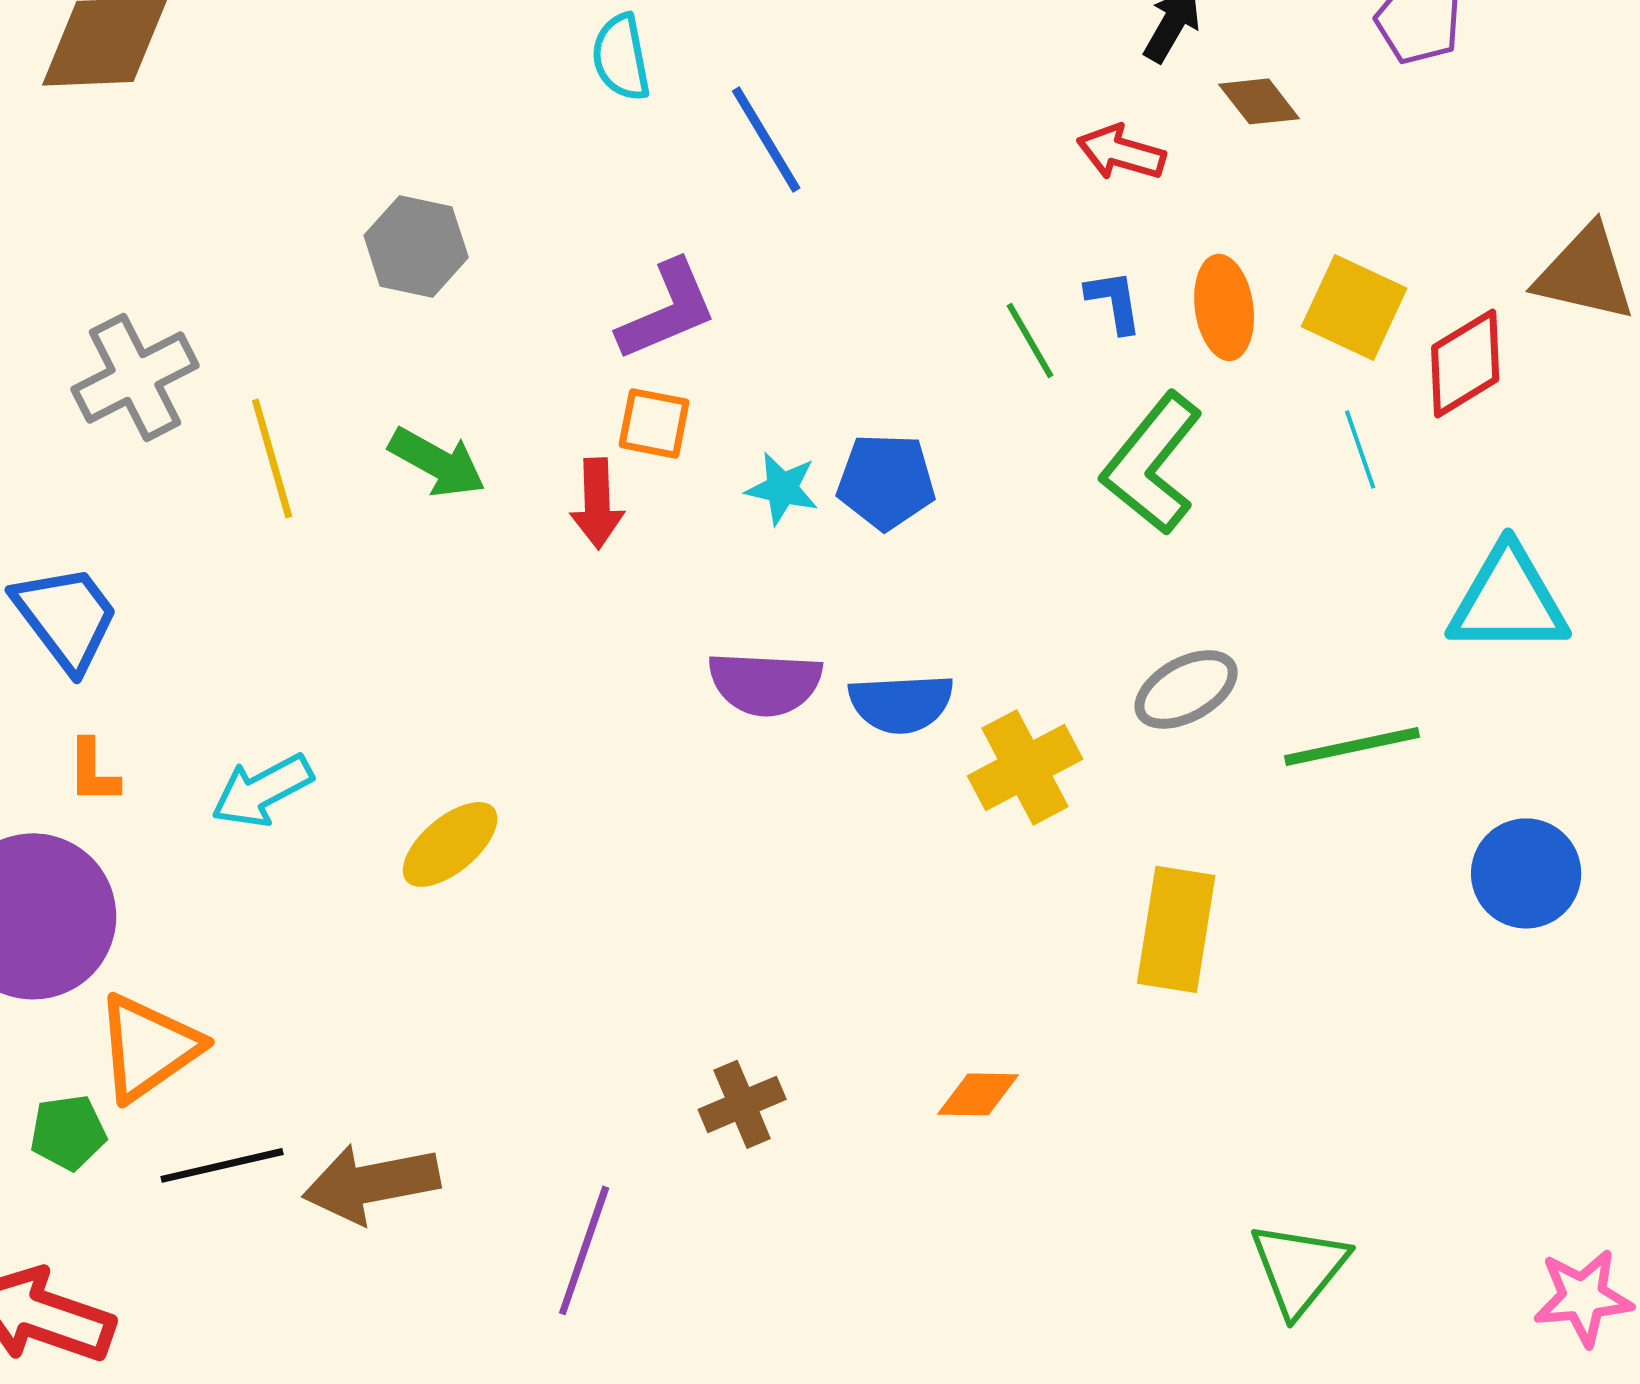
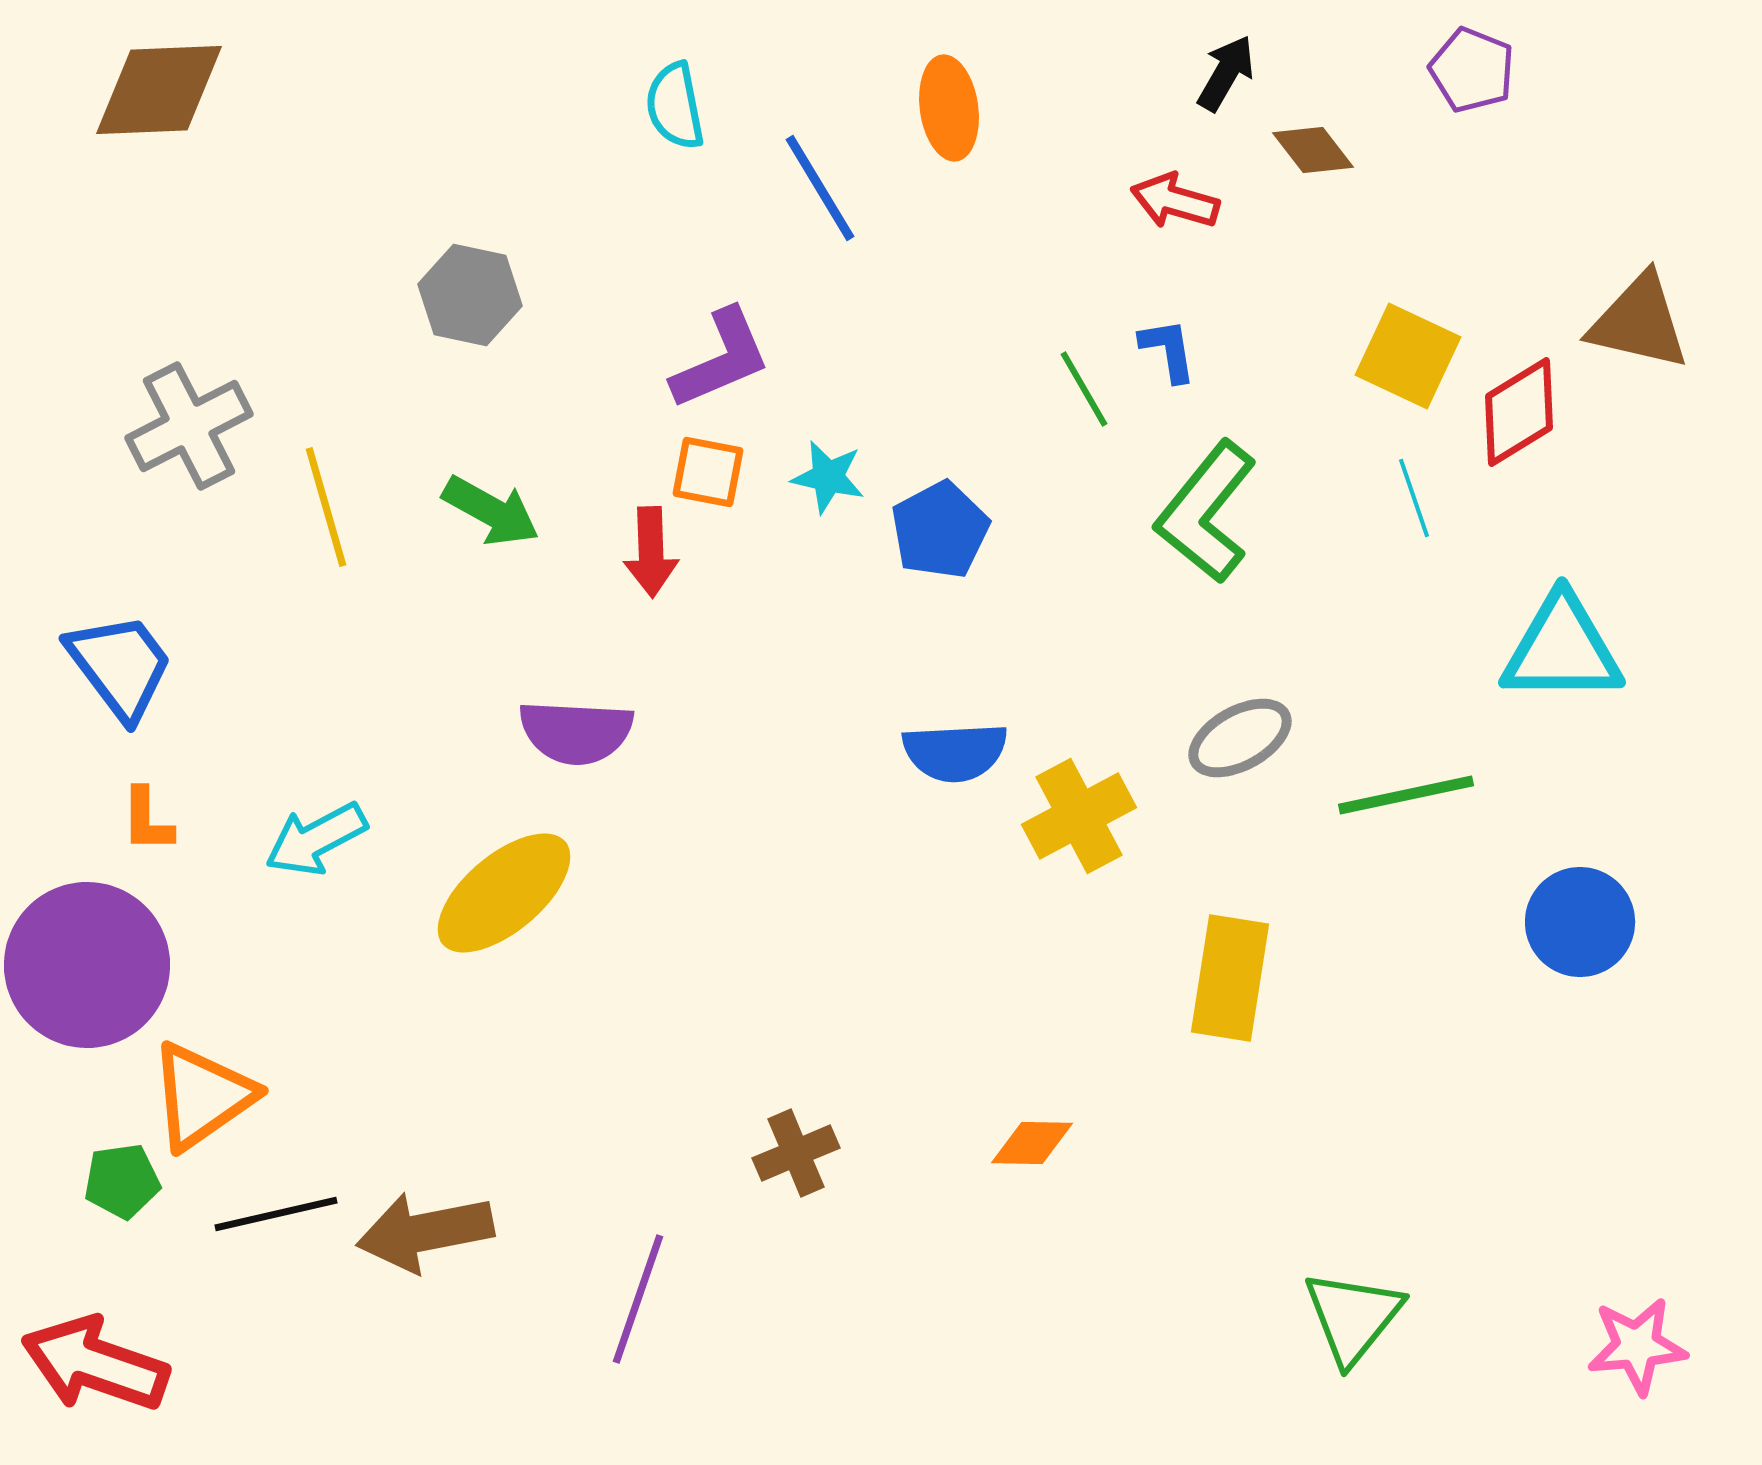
orange ellipse: (1224, 307) -> (949, 108), moved
blue pentagon: (886, 481) -> (940, 530), turned -30
cyan star: (782, 488) -> (828, 477), moved
purple semicircle: (765, 683) -> (576, 732), moved
yellow ellipse: (450, 844) -> (504, 893), size x1.4

